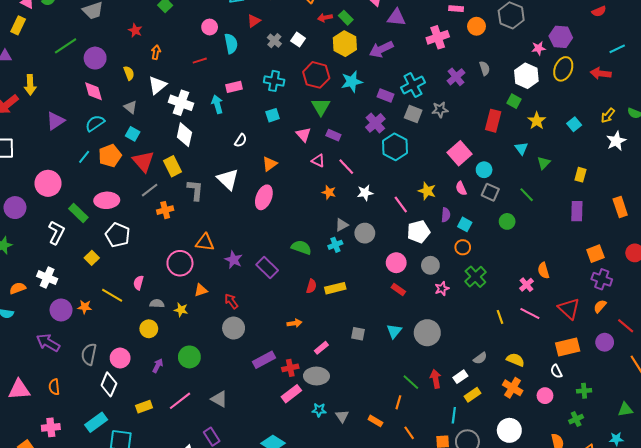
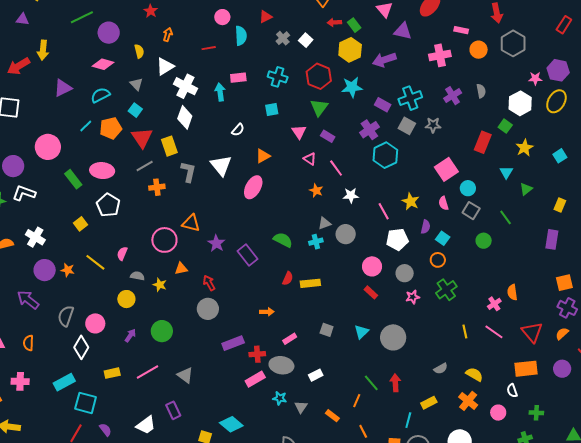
pink diamond: (94, 91) -> (103, 64), turned -65
white L-shape: (56, 233) -> (24, 193), moved, turned -105
white rectangle: (460, 377) -> (316, 375), moved

